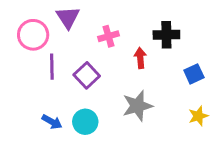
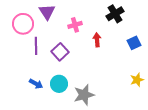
black cross: (166, 35) -> (115, 14), moved, turned -30
blue square: (194, 74) -> (134, 43), moved
gray star: (137, 106) -> (84, 95), moved

